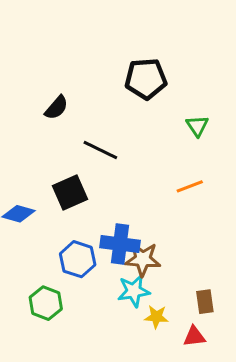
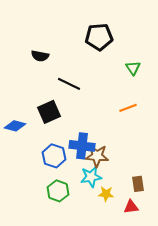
black semicircle: (56, 108) -> (40, 56), turned 60
green hexagon: (46, 303) -> (58, 191), moved

